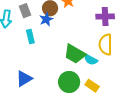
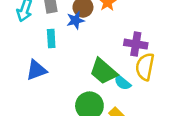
purple cross: (105, 16) -> (136, 44), moved
blue triangle: (24, 79) -> (36, 70), moved

